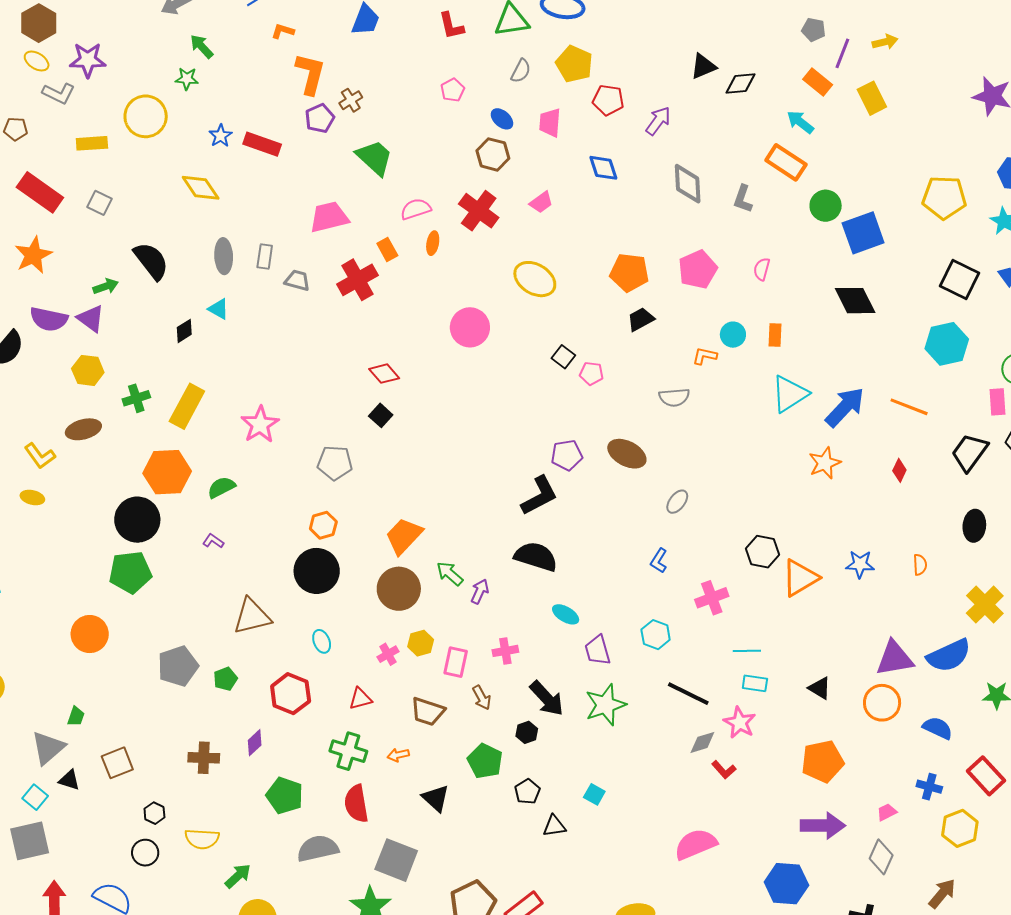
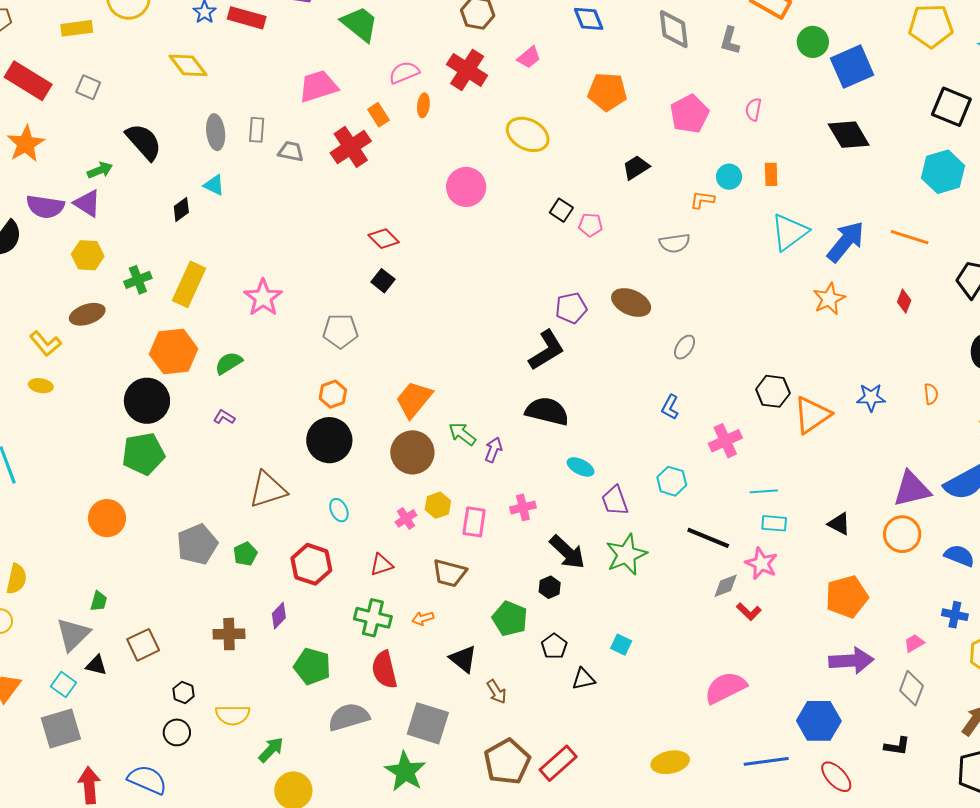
orange pentagon: (629, 272) -> (607, 92), moved
brown arrow: (482, 698) -> (497, 692), moved

